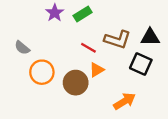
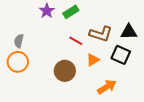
gray semicircle: (22, 48) -> (19, 41), turned 64
orange triangle: (97, 70) -> (93, 60), moved
orange circle: (42, 72) -> (18, 62), moved

